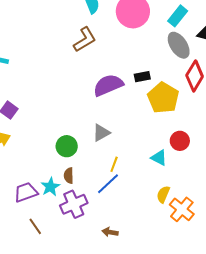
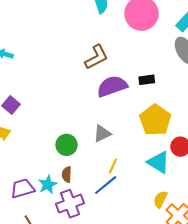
brown L-shape: (85, 39) -> (97, 57), moved
yellow pentagon: (163, 98) -> (155, 120), moved
cyan triangle: (159, 158) -> (158, 162), size x1.4

